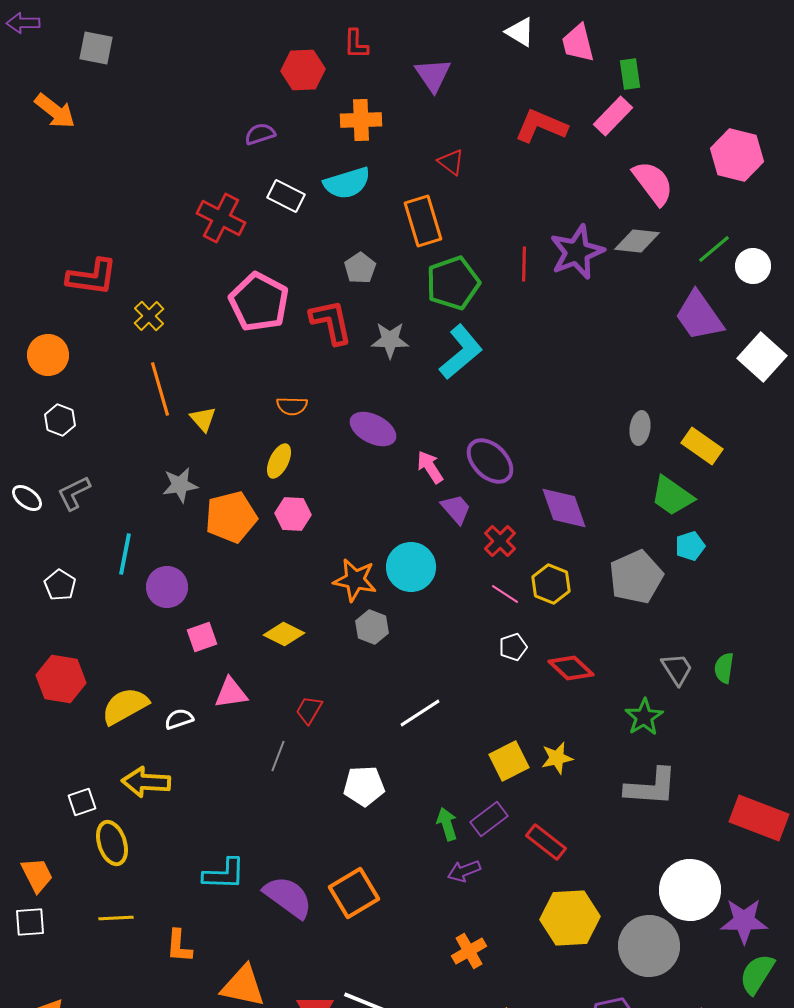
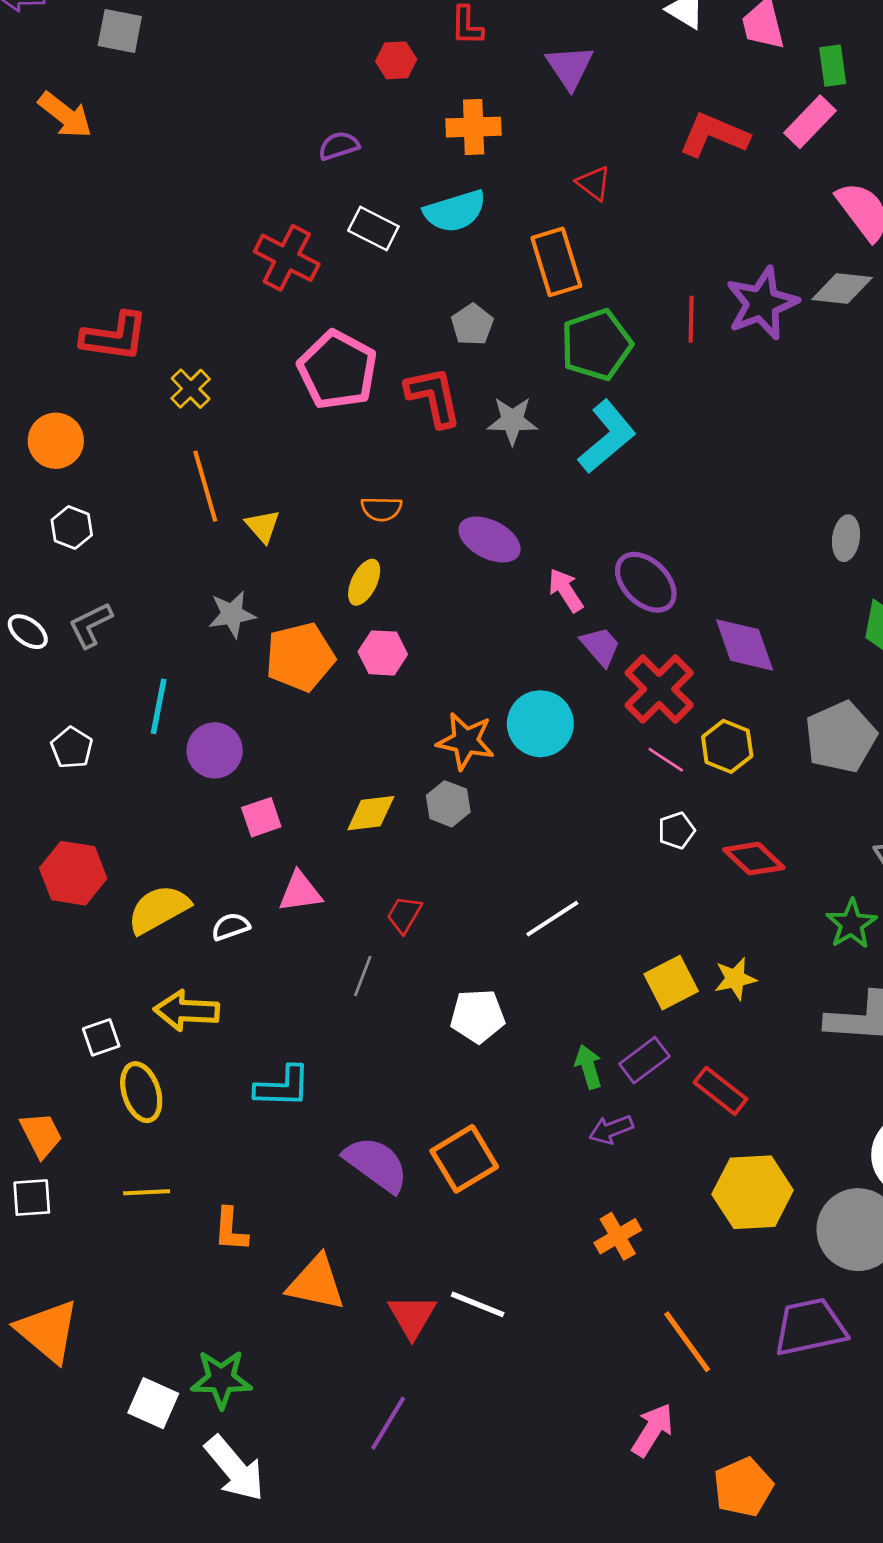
red hexagon: (303, 70) -> (396, 60), size x0.7
red cross: (500, 541) -> (659, 689), size x1.6
gray hexagon: (372, 627) -> (448, 804), moved
yellow diamond: (284, 634) -> (371, 813), turned -33
cyan L-shape: (224, 874) -> (283, 1087), moved

